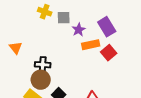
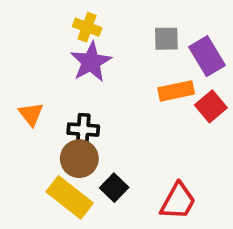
gray square: (64, 18) -> (166, 39), moved
purple star: (79, 30) -> (91, 62), moved, size x1.5
orange triangle: (16, 48) -> (31, 114), moved

